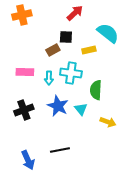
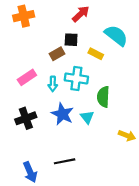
yellow rectangle: (89, 50) -> (96, 54), turned 40
pink rectangle: (25, 72) -> (27, 77), turned -36
yellow arrow: (108, 122) -> (127, 136), moved

